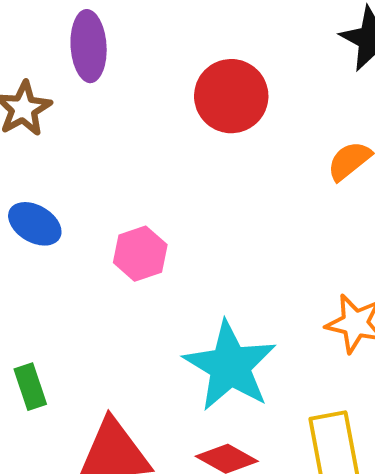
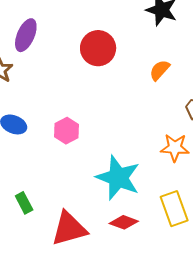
purple ellipse: (89, 46) -> (26, 35), turned 36

